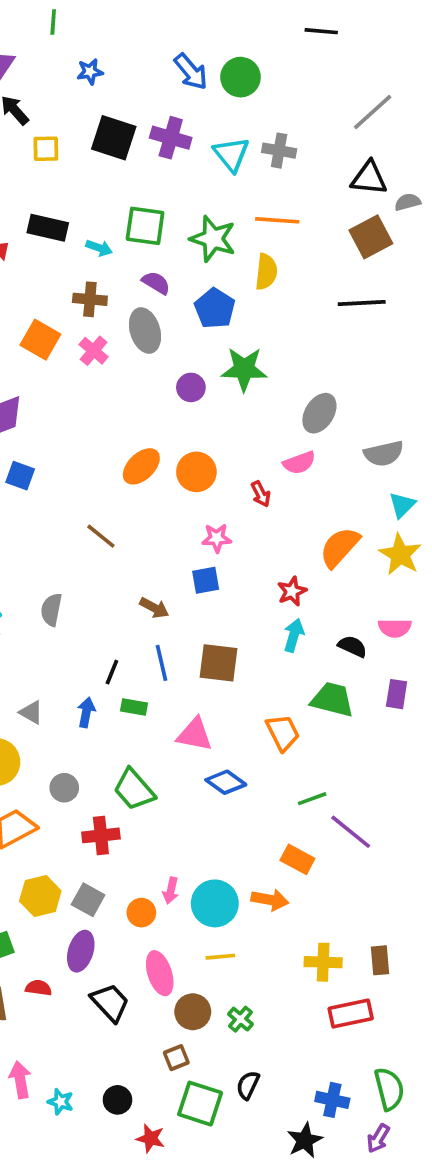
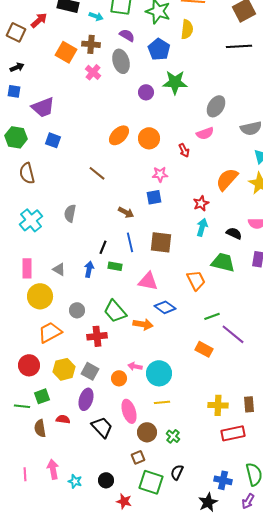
orange square: (40, 340) -> (66, 52), moved
pink arrow: (171, 891) -> (135, 366), turned 88
orange arrow: (270, 900) -> (143, 324), moved

